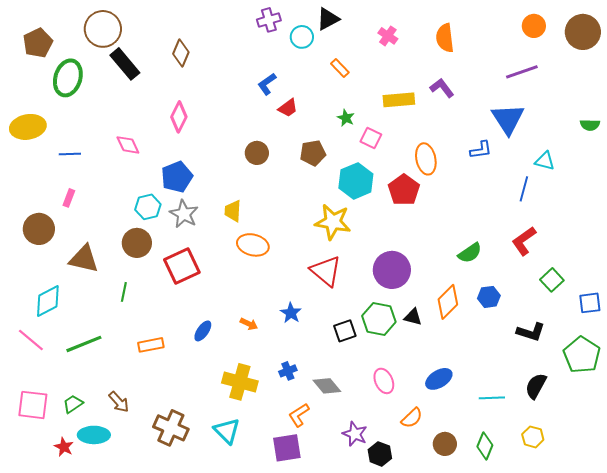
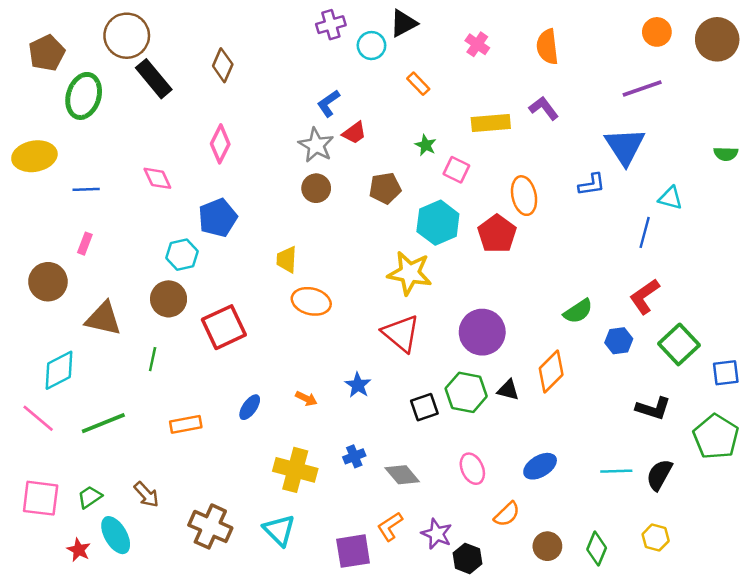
gray star: (184, 214) -> (316, 145), moved
green square: (552, 280) -> (679, 344), size x1.4
blue hexagon: (489, 297) -> (619, 341), moved
cyan line: (492, 398) -> (616, 471), moved
orange L-shape: (299, 415) -> (390, 526), moved
cyan ellipse: (94, 435) -> (116, 535), turned 60

